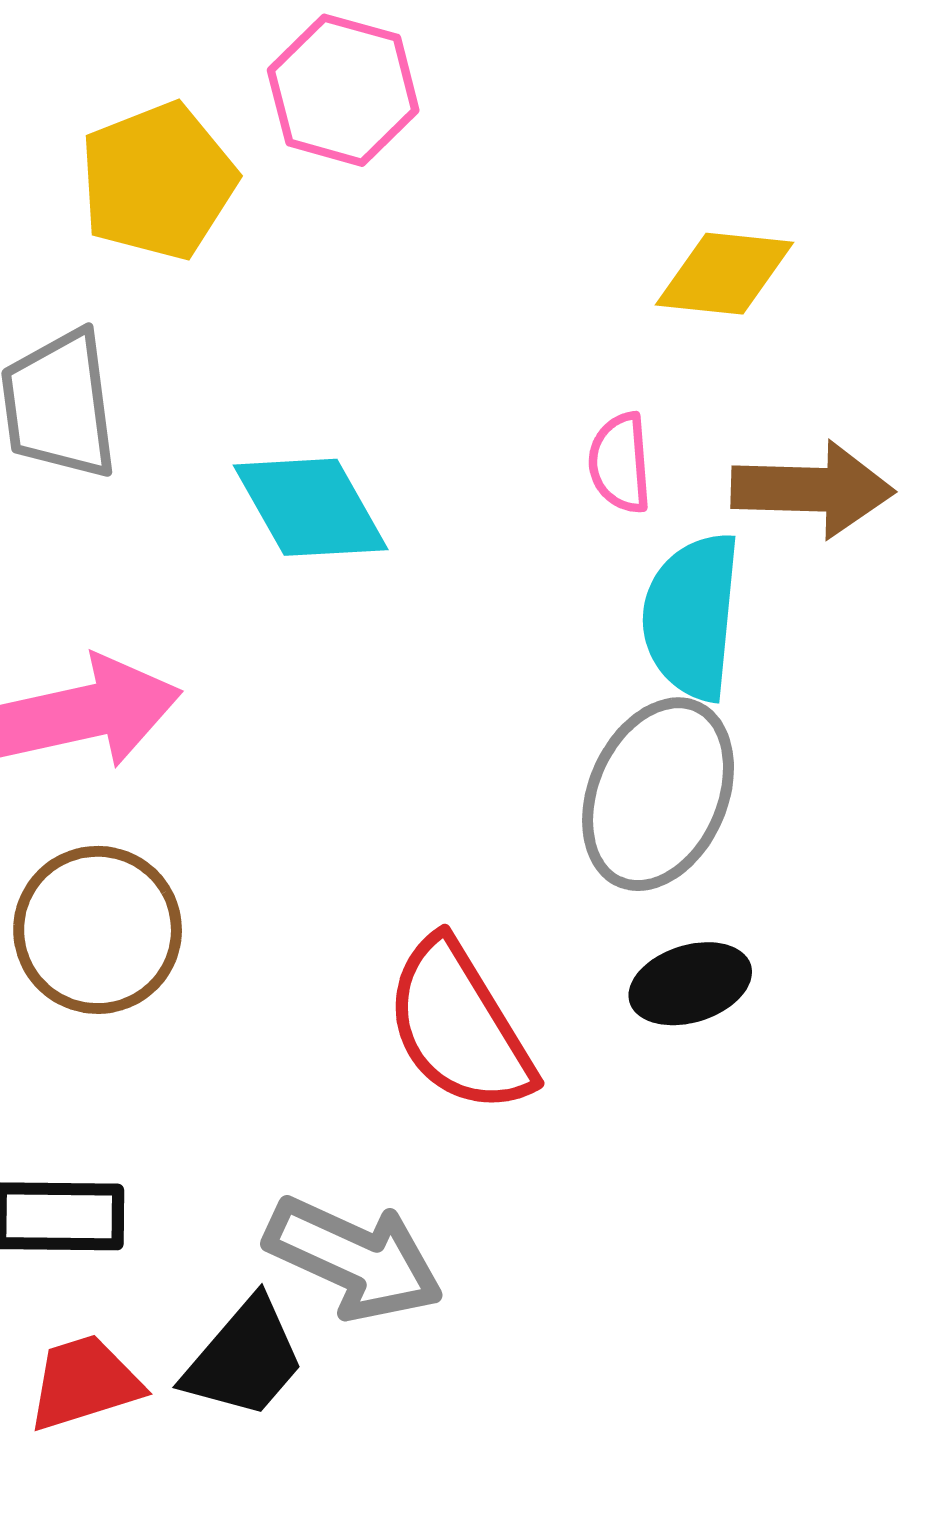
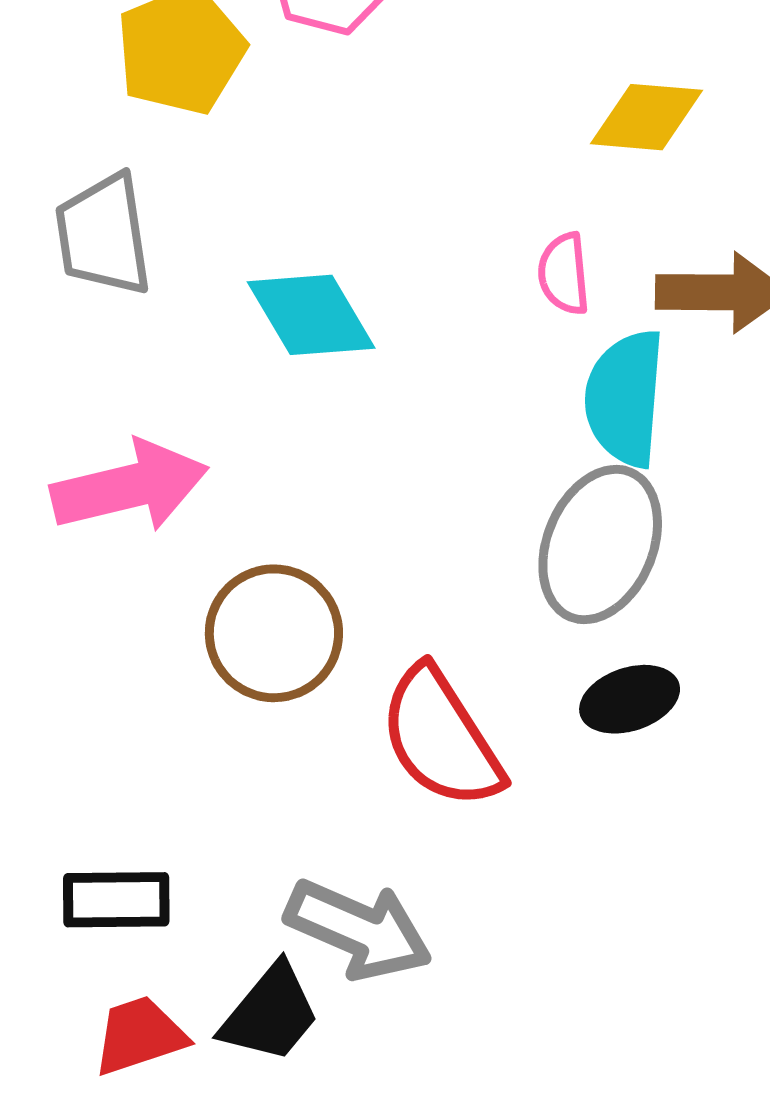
brown circle: (98, 930) -> (274, 633), moved

